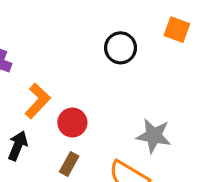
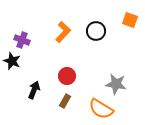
orange L-shape: (38, 101) -> (63, 32), moved

